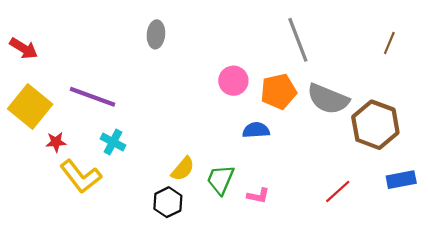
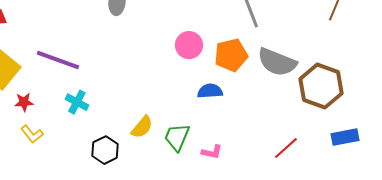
yellow L-shape: (81, 176) -> (32, 134), moved, size x0.6
black hexagon: (168, 202) -> (105, 150), moved

